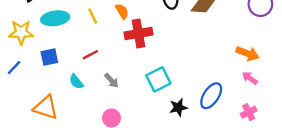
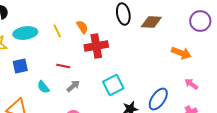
orange arrow: (248, 53) -> (181, 53), moved
red line: (90, 55) -> (63, 66), moved, turned 40
gray arrow: (111, 80) -> (73, 86), turned -88

